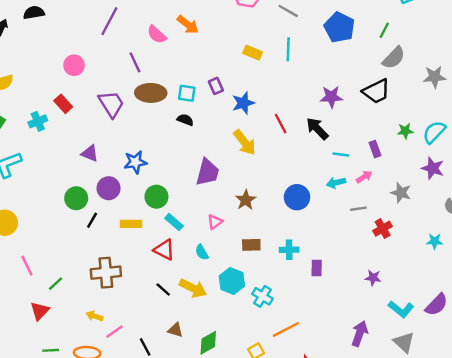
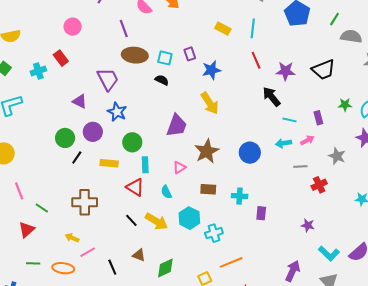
gray semicircle: (394, 58) -> (351, 36), moved, turned -130
purple trapezoid: (111, 104) -> (108, 79), moved
red line: (281, 124) -> (256, 60), moved
blue star: (135, 162) -> (117, 112), turned 30
brown star: (246, 200) -> (207, 151), size x1.4
cyan rectangle: (174, 222) -> (145, 165), turned 42
green line: (56, 284) -> (42, 208), turned 72
cyan cross: (263, 296) -> (214, 233), turned 36

